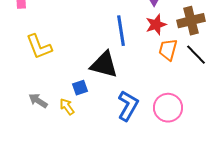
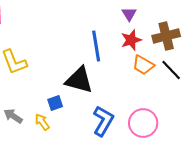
orange trapezoid: (168, 50) -> (143, 65), turned -75

